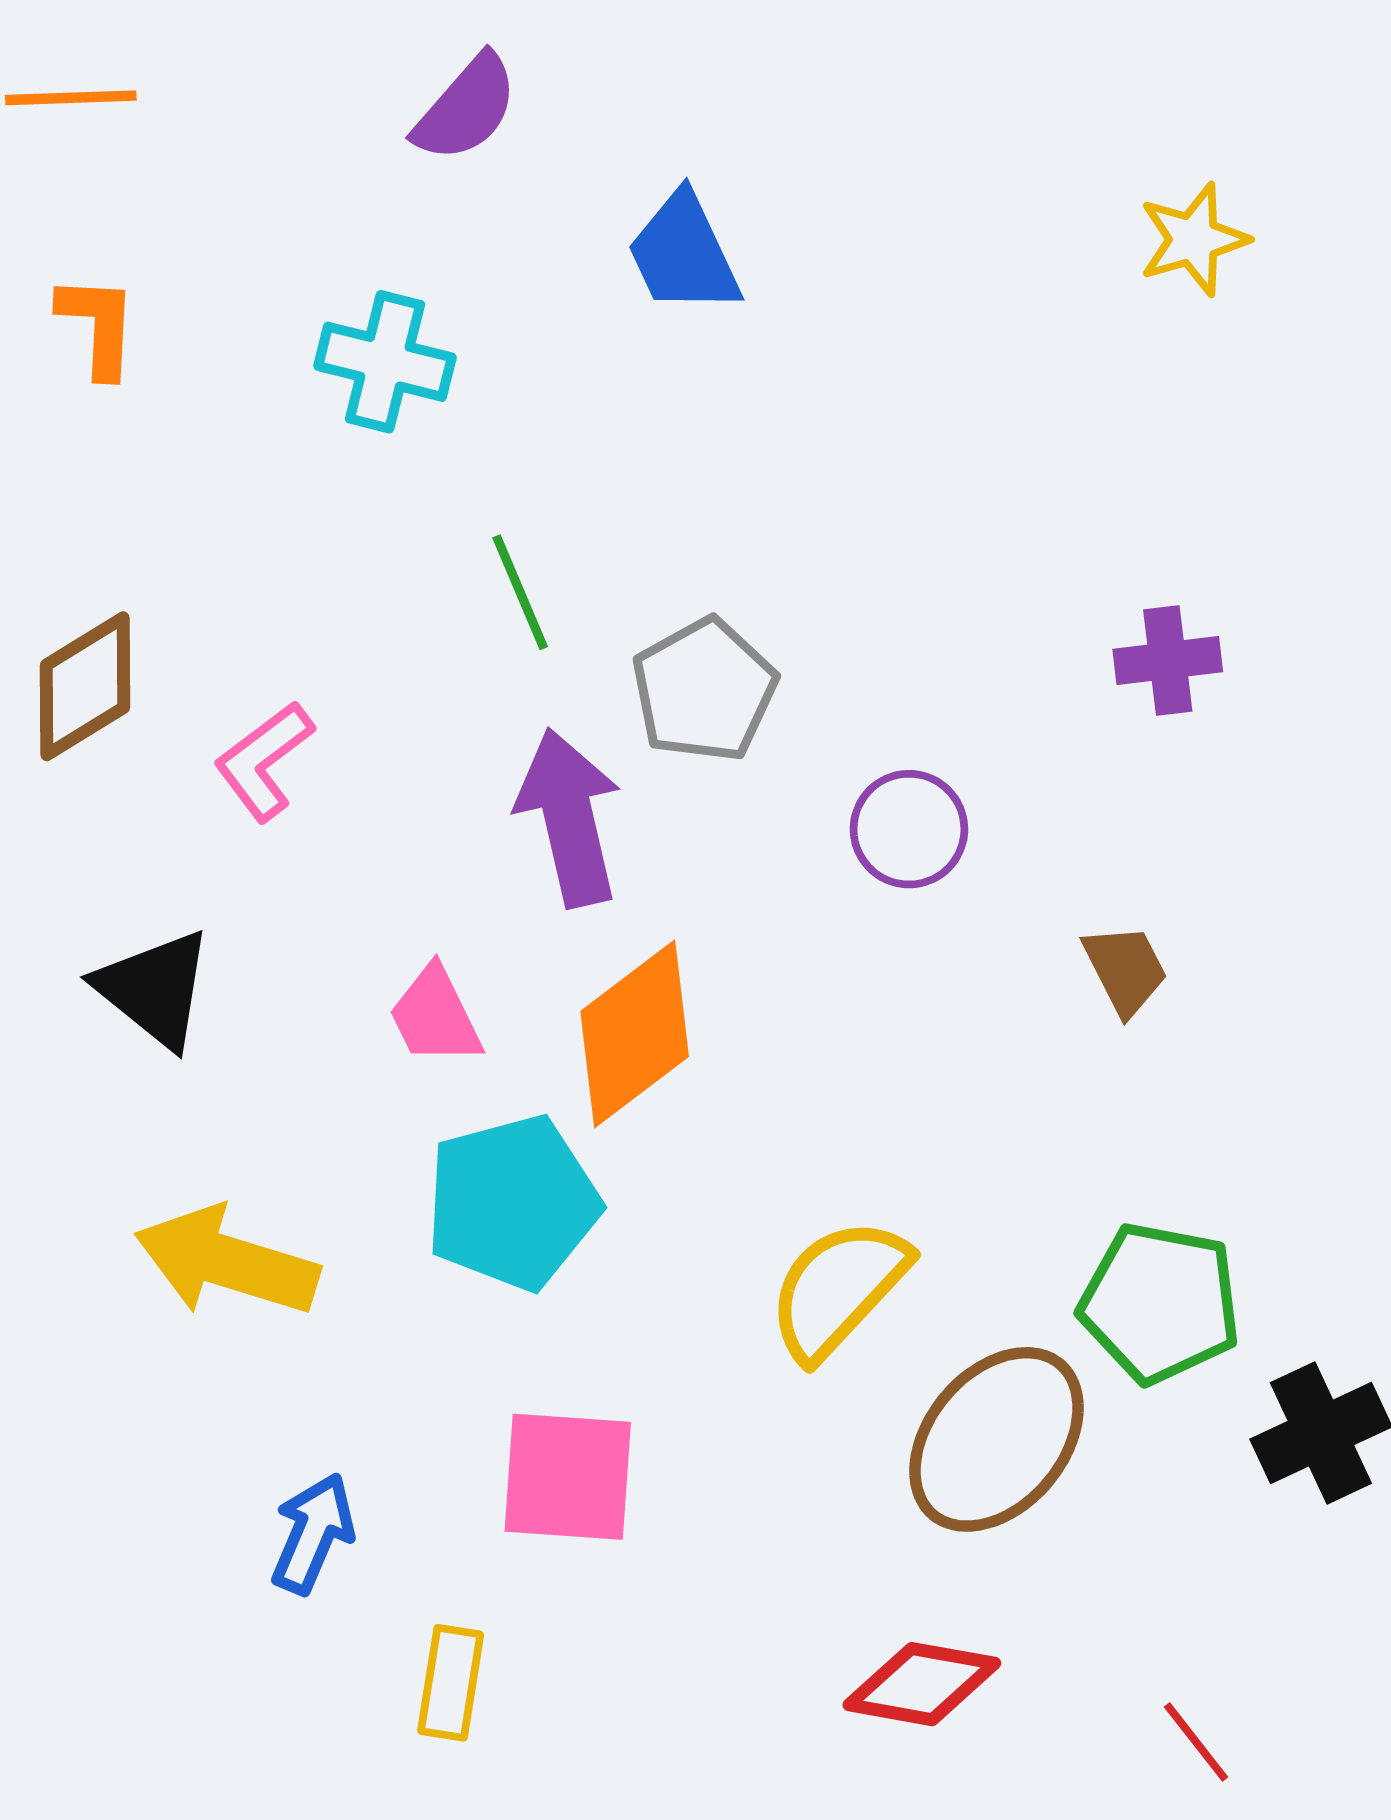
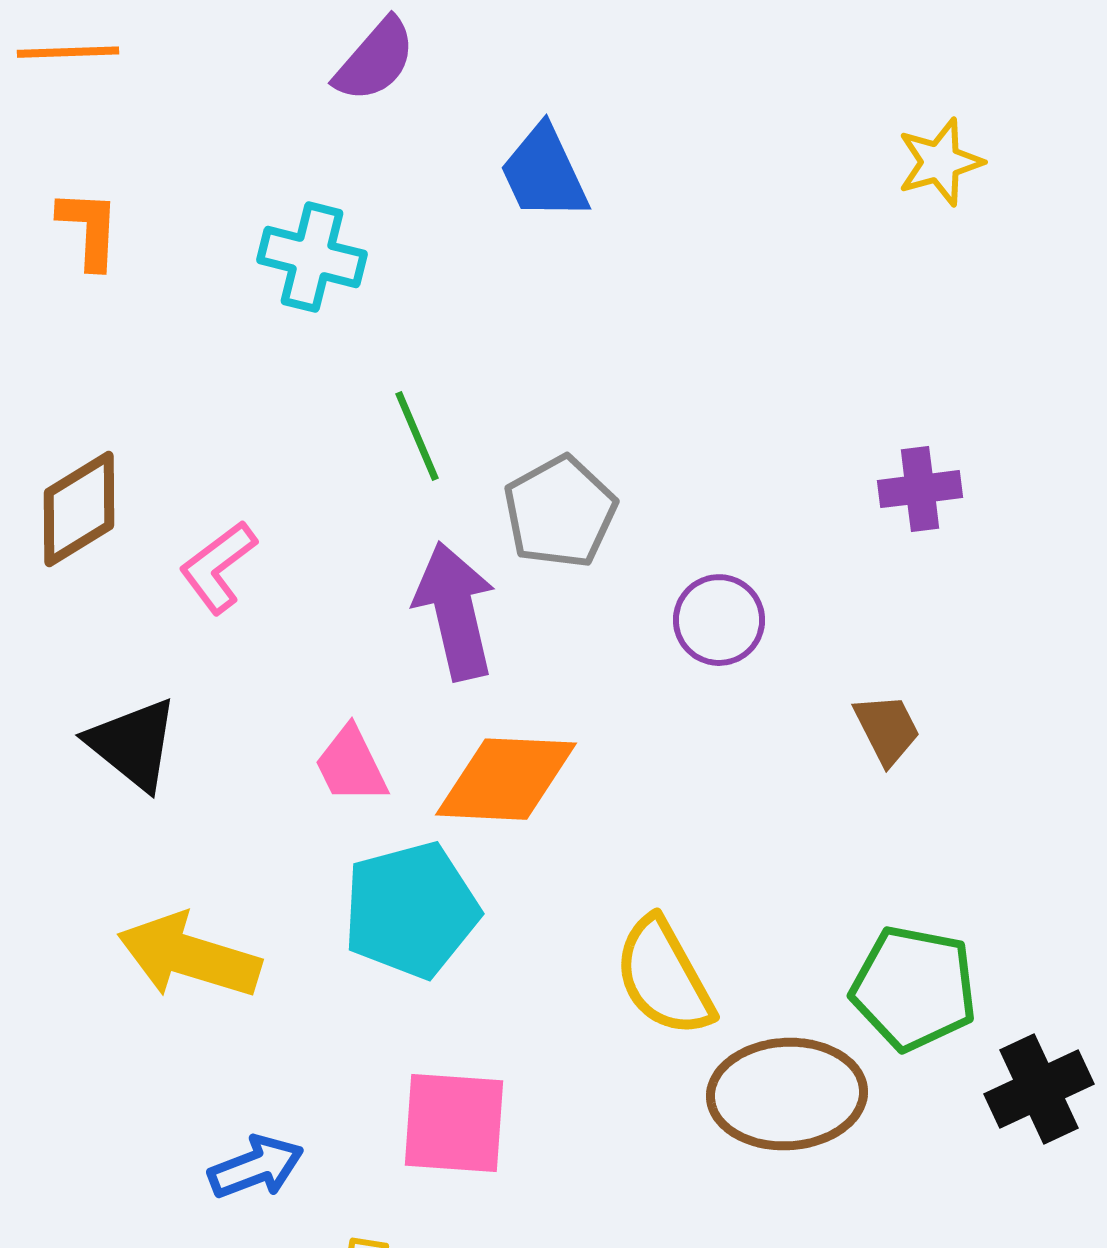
orange diamond: (635, 1034) -> (506, 779), turned 40
yellow semicircle: (838, 1289) -> (664, 977), turned -72
brown ellipse: (997, 1439) -> (787, 1094), turned 47
blue arrow: (313, 1533) -> (256, 1167), turned 46

